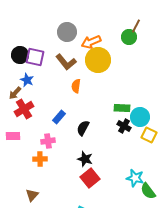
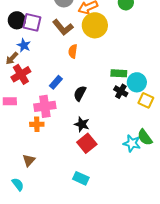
pink cross: (48, 141) -> (45, 106), size x1.5
green semicircle: (148, 191) -> (145, 137), moved

